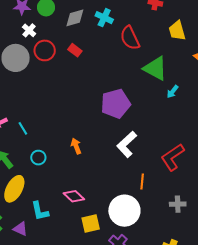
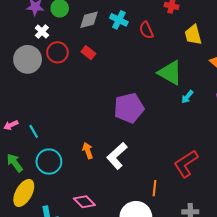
red semicircle: (130, 38) -> (146, 30), moved, size x0.7
white L-shape: (127, 144) -> (117, 156), moved
cyan circle: (38, 158) -> (49, 162), size x1.6

